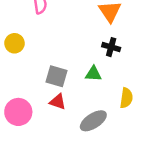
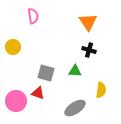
red triangle: (58, 102) -> (38, 93), moved

